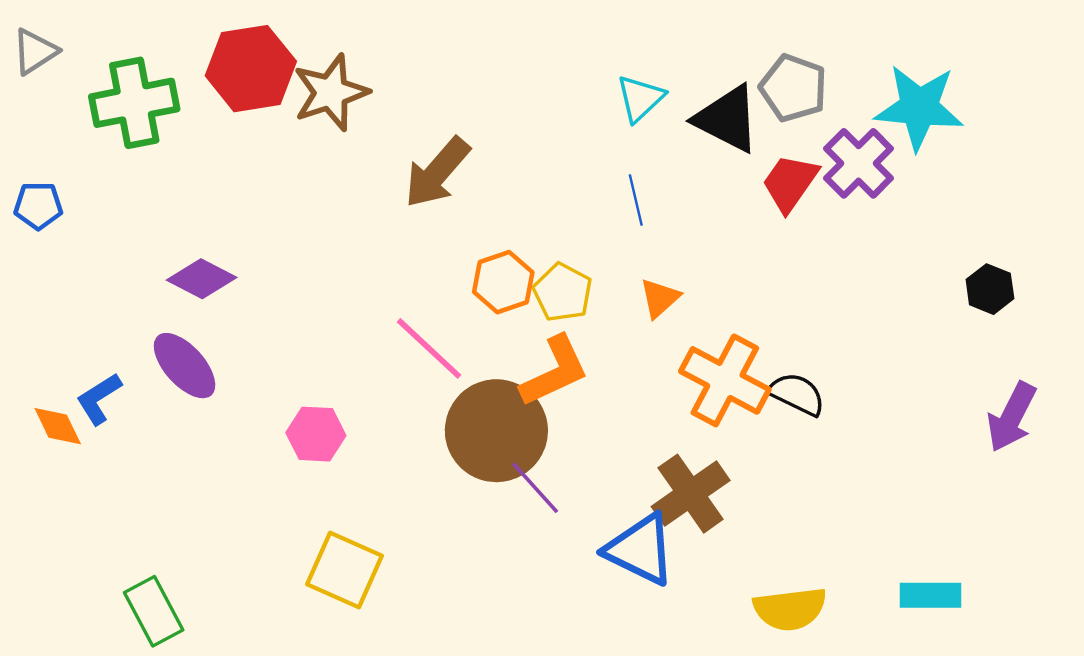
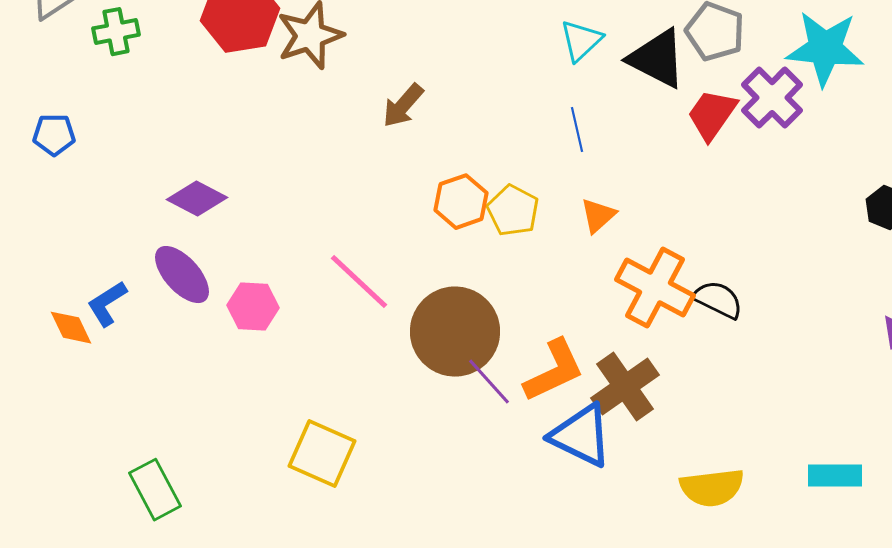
green cross: (134, 103) -> (116, 32), moved, size x0.6
brown arrow: (437, 173) -> (403, 106), size x0.7
pink line: (429, 348) -> (359, 282), moved
orange L-shape: (555, 371) -> (554, 371), moved
pink hexagon: (316, 434) -> (253, 307), moved

